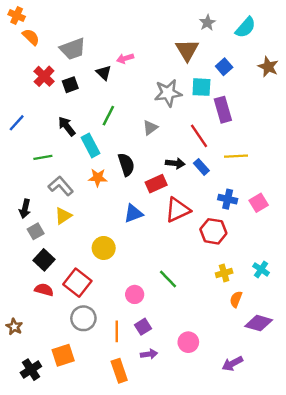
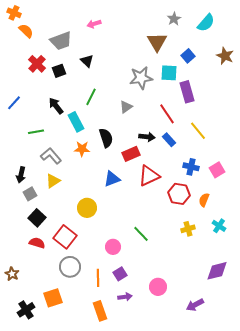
pink arrow: (125, 58) -> (94, 24), moved
yellow line: (236, 156) -> (198, 131), turned 54
orange semicircle: (236, 299) -> (204, 200), moved
purple diamond: (259, 323) -> (217, 271), turned -30

